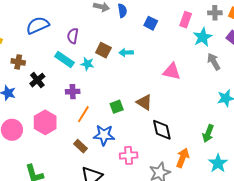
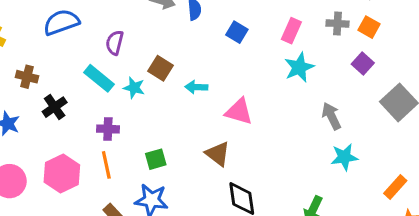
cyan star: (203, 37) -> (299, 67), moved
cyan arrow: (126, 53) -> (196, 87), moved
gray arrow: (214, 62) -> (331, 116), moved
pink triangle: (172, 71) -> (239, 112), moved
green square: (117, 107) -> (156, 159), moved
orange line: (83, 114) -> (106, 165), moved, turned -48

